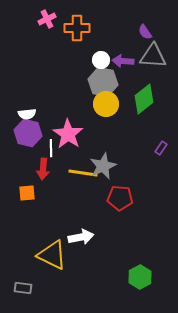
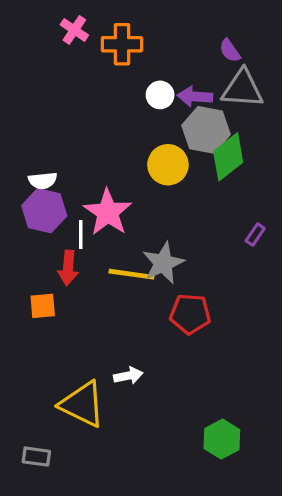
pink cross: (47, 19) -> (74, 30), turned -30
gray hexagon: (103, 82) -> (206, 130), moved
white arrow: (81, 237) -> (128, 376), size x0.7

